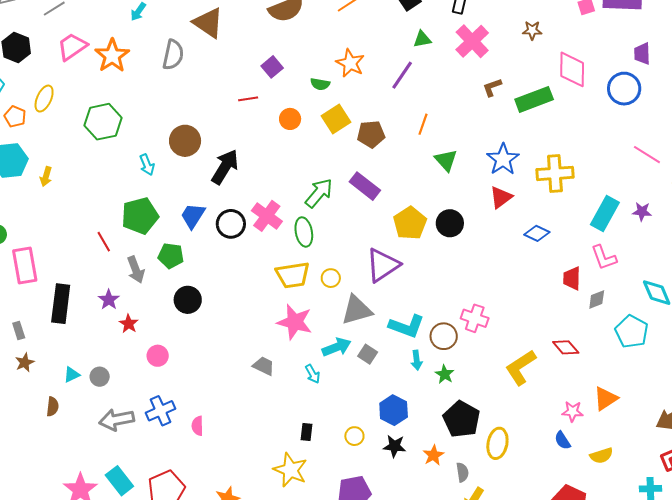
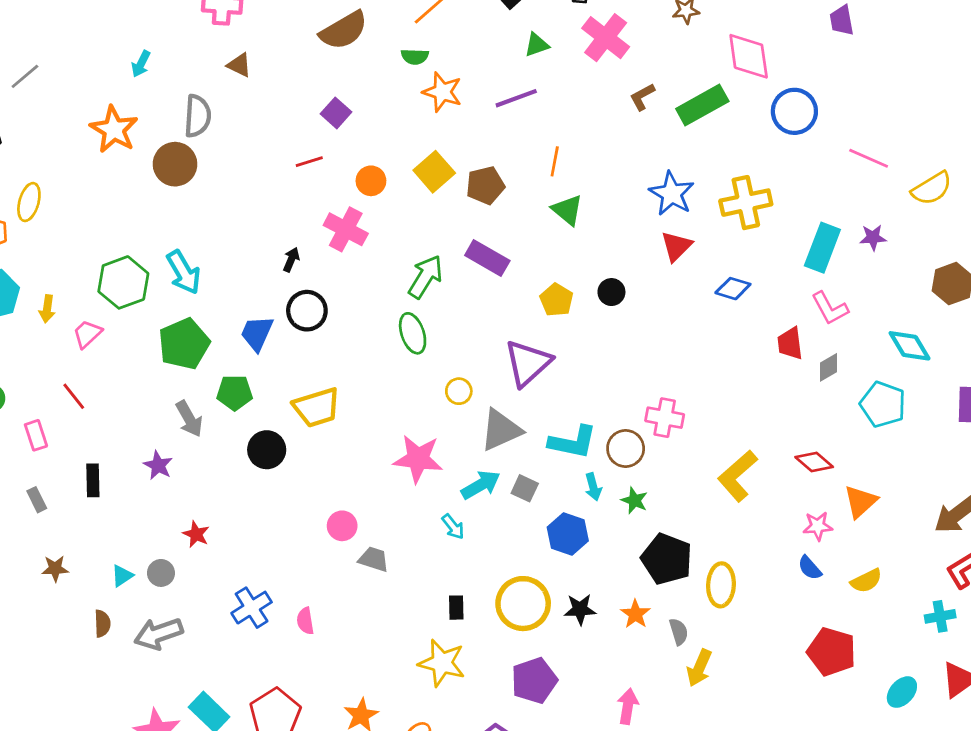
brown triangle: (208, 23) -> (239, 65), size x0.6
pink trapezoid: (72, 47) -> (87, 334), moved, size x0.7
purple line: (402, 75) -> (516, 98), turned 44
green semicircle: (320, 84) -> (415, 57), moved
blue circle: (624, 89) -> (794, 111), moved
green hexagon: (103, 122) -> (123, 282), moved
brown circle: (185, 141) -> (175, 164), moved
green triangle: (446, 160) -> (567, 210), moved
cyan arrow: (147, 165) -> (184, 272), size x1.5
black arrow: (225, 167) -> (291, 260), size x0.5
pink cross: (267, 216) -> (346, 229), moved
yellow pentagon: (410, 223) -> (556, 300), size x0.7
black circle: (450, 223) -> (611, 292), size x0.7
black circle: (231, 224) -> (307, 311), moved
red line: (104, 242) -> (74, 396), moved
pink rectangle: (25, 266) -> (36, 435), size x0.6
yellow trapezoid: (293, 275) -> (317, 407), moved
black rectangle: (61, 304) -> (93, 480), size x0.6
red star: (129, 324) -> (196, 534), moved
gray rectangle: (19, 330) -> (37, 500), moved
red diamond: (566, 347) -> (814, 462), moved
pink circle: (158, 356) -> (342, 526), moved
brown star: (25, 363) -> (55, 569), turned 30
gray trapezoid: (264, 366) -> (374, 559), moved
blue hexagon: (394, 410) -> (568, 534), moved
gray arrow: (117, 420) -> (159, 634), moved
yellow circle: (354, 436) -> (523, 604), size x2.0

